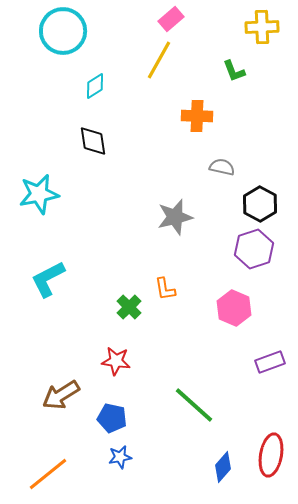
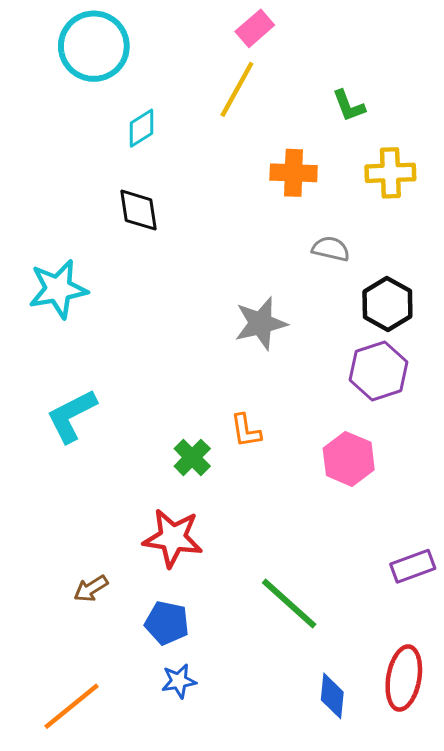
yellow cross: (262, 27) -> (390, 173), moved
red star: (116, 361) -> (173, 538), size x1.4
purple rectangle: (270, 362) -> (413, 566), moved
brown arrow: (61, 395) -> (91, 589), size x0.6
blue diamond: (223, 467) -> (332, 696), turned -36

